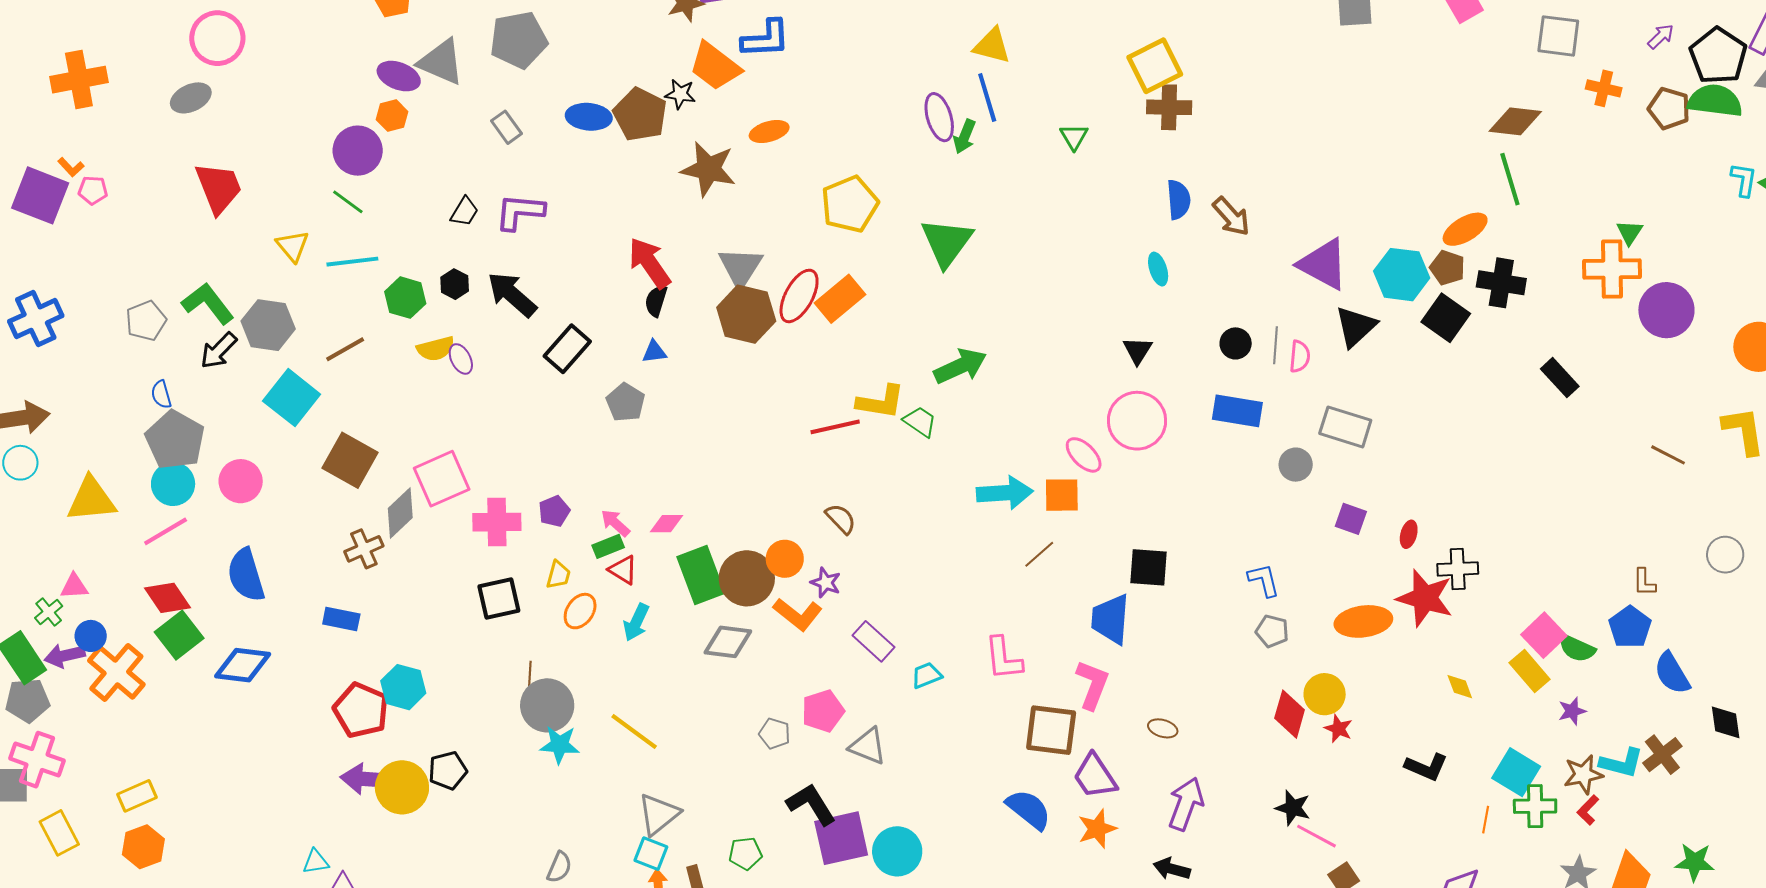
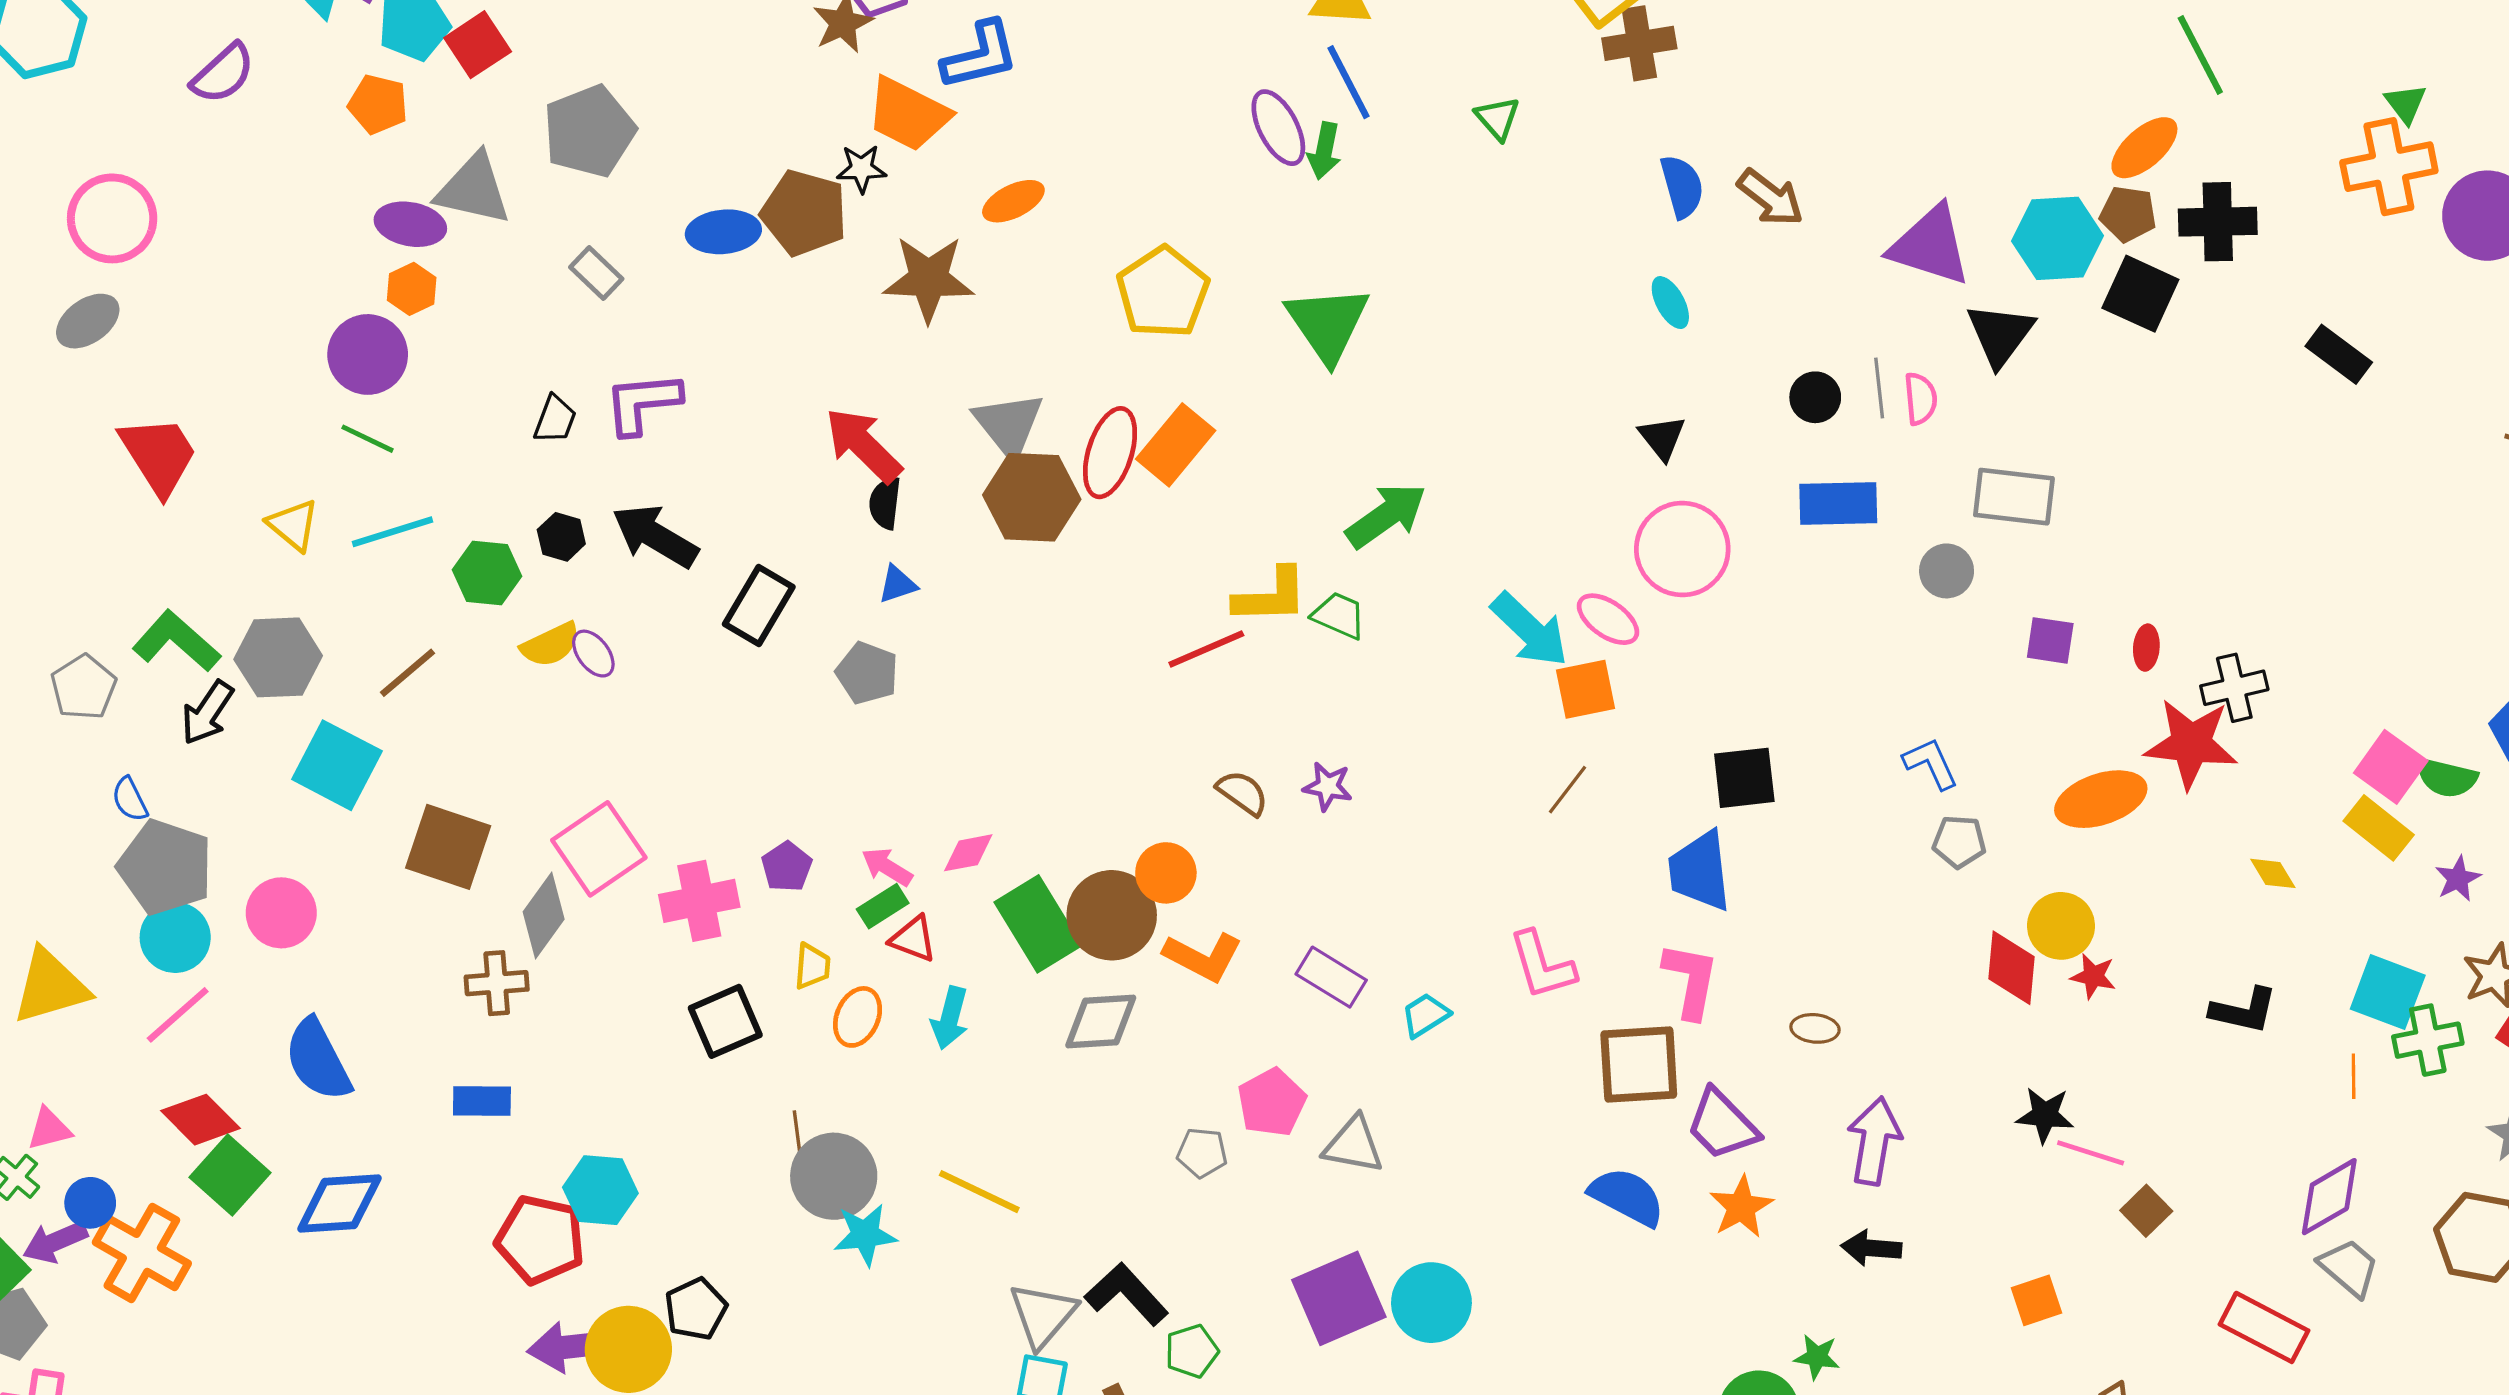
cyan arrow: (1005, 493) -> (1530, 630), moved, turned 58
brown cross: (364, 549) -> (497, 983), turned 30
purple star: (826, 583) -> (1328, 786), moved
black L-shape: (811, 804) -> (1126, 1294), moved

